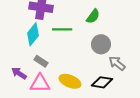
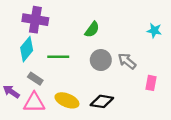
green line: (62, 29) -> (58, 57), moved
gray arrow: (117, 63) -> (127, 61), moved

